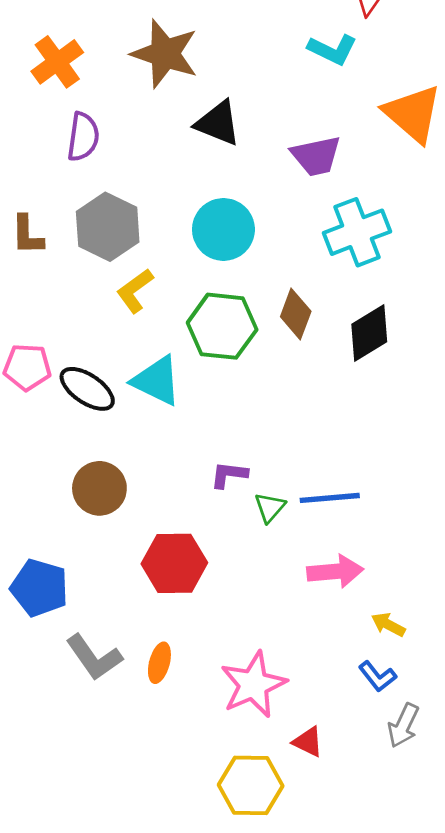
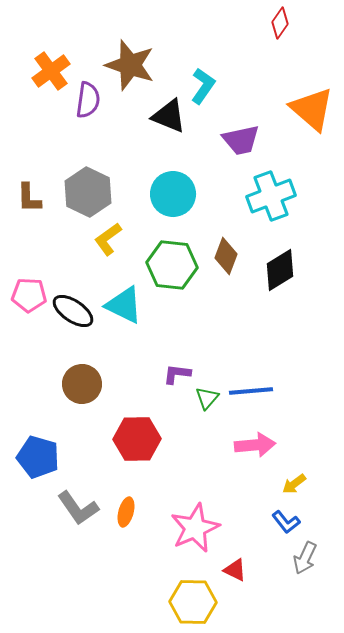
cyan L-shape: (332, 50) -> (203, 86), moved, turned -81
purple semicircle: (83, 137) -> (88, 100), moved
yellow arrow: (388, 625) -> (294, 484), turned -65

